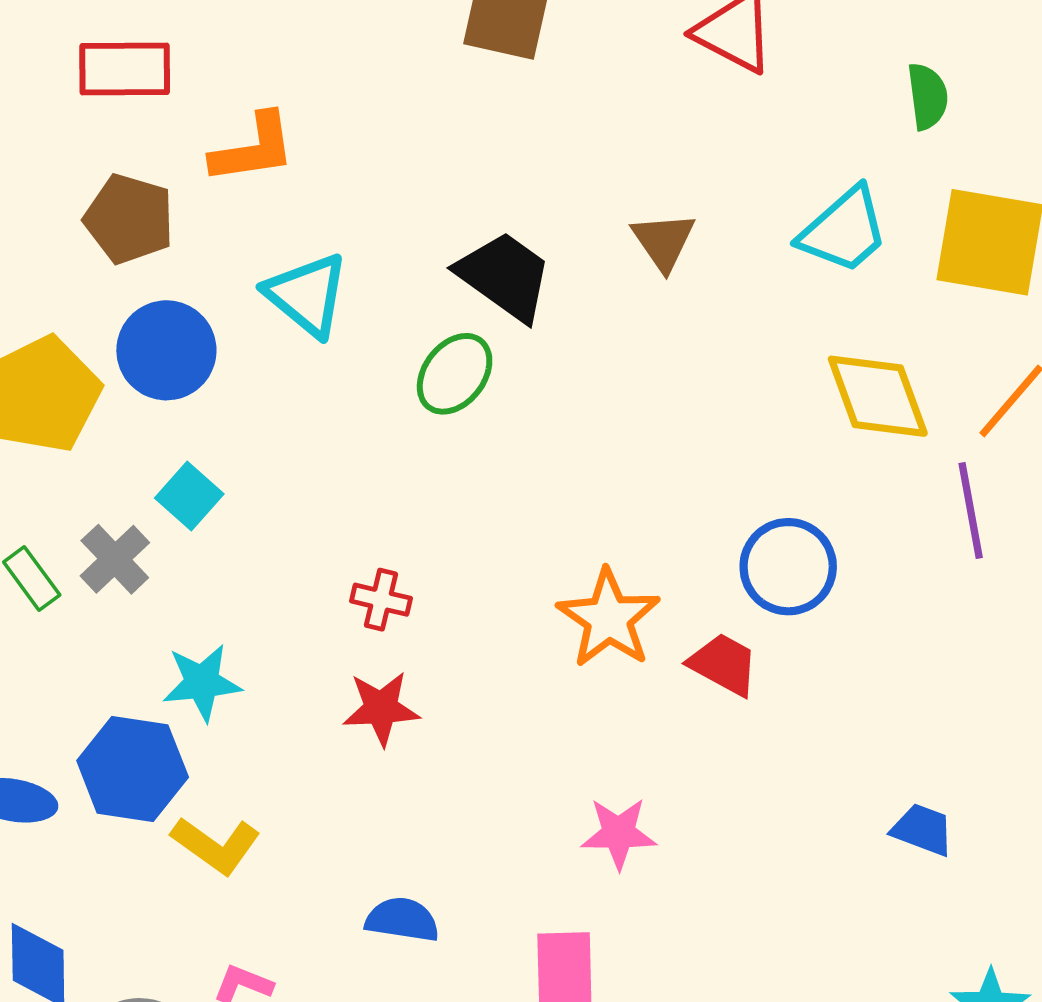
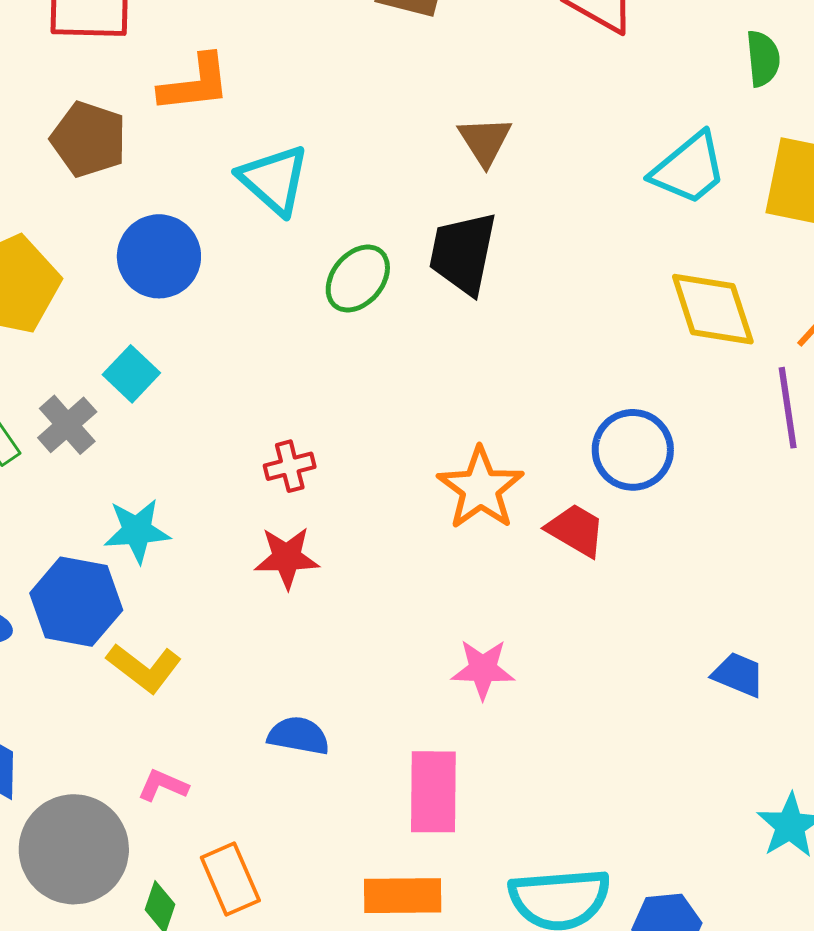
brown triangle: (664, 241) -> (485, 141), moved
black trapezoid: (505, 276) -> (463, 253), moved, turned -116
cyan triangle: (307, 295) -> (274, 180), moved
blue circle: (166, 350) -> (159, 256), moved
red cross: (381, 600) -> (290, 466), turned -30

